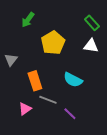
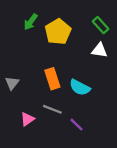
yellow pentagon: (53, 43) -> (58, 32), moved
gray triangle: (11, 60) -> (12, 83), moved
orange rectangle: (35, 81) -> (52, 79), moved

